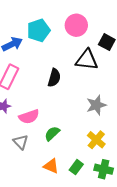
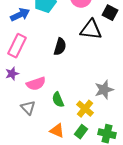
gray star: (96, 105) -> (104, 90), moved
green semicircle: (52, 133) -> (58, 100), turned -70
yellow cross: (96, 140) -> (85, 109), moved

